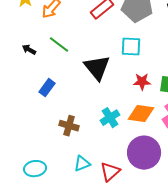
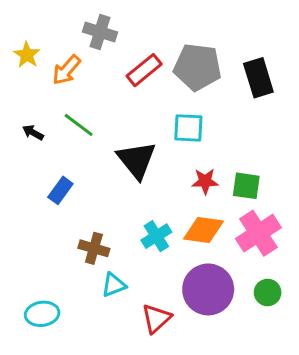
cyan triangle: (82, 164) -> (114, 285), moved

